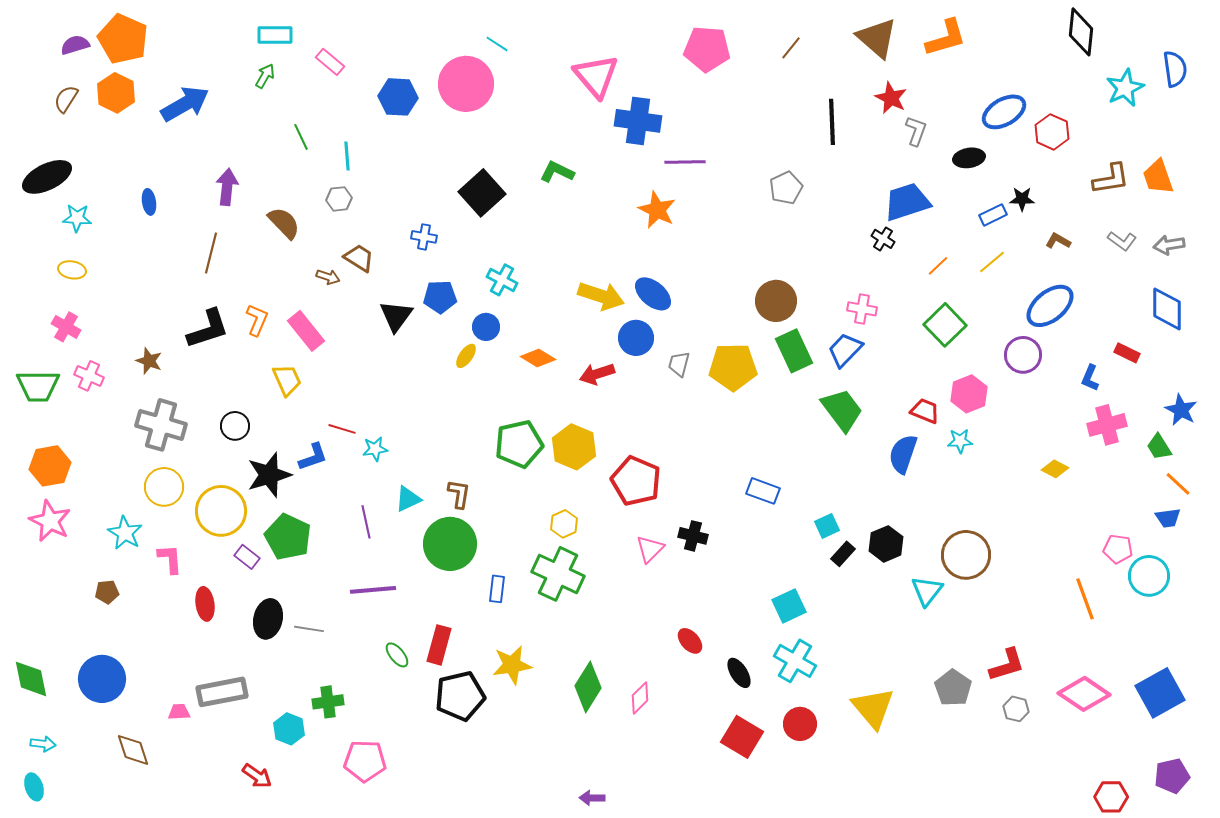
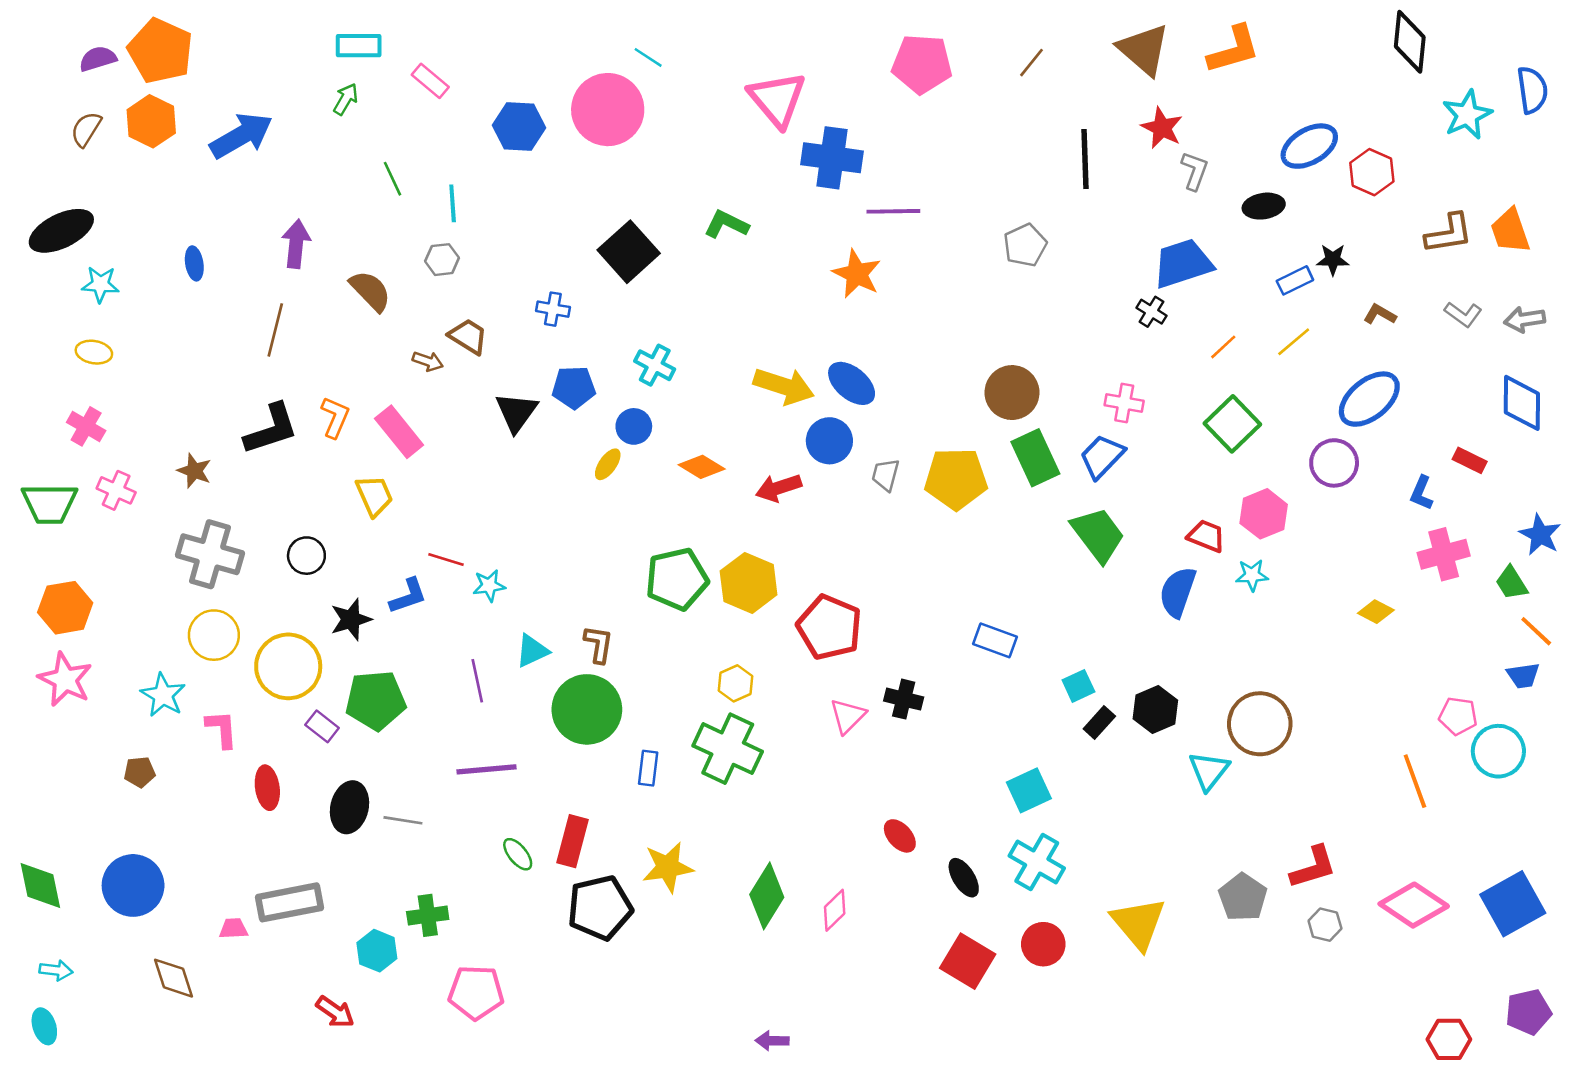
black star: (269, 475) -> (351, 619), size x0.7
green pentagon: (288, 537) -> (376, 700), turned -30

